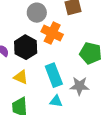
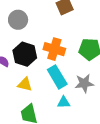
gray circle: (37, 13) -> (18, 20), moved
orange cross: (52, 33) -> (54, 49), moved

